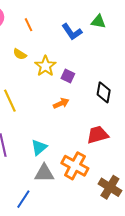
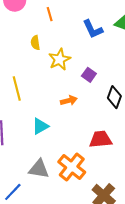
yellow semicircle: (20, 54) -> (35, 43), turned 40
purple square: (68, 76) -> (89, 75), moved
cyan triangle: (39, 147) -> (40, 126), moved

